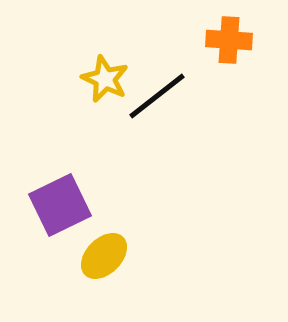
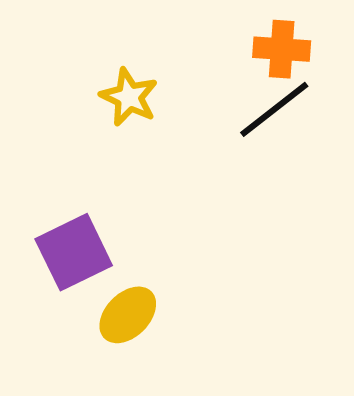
black line: (157, 96) -> (274, 109), moved

